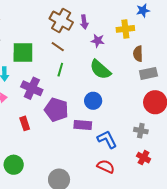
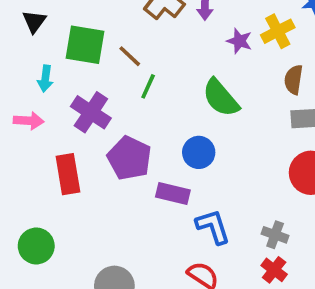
yellow cross: (125, 29) -> (278, 31), turned -30
purple star: (98, 41) -> (239, 41), moved
brown line: (58, 47) -> (130, 56), moved
red rectangle: (25, 123) -> (68, 174), size x1.5
gray cross: (141, 131) -> (275, 235), moved

